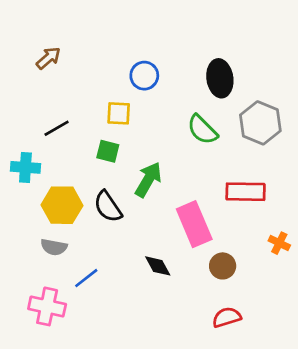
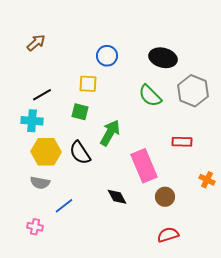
black ellipse: (220, 78) -> (163, 58), turned -68
cyan cross: (25, 167) -> (32, 121), moved
red rectangle: (246, 192) -> (182, 142), size x0.7
pink cross: (47, 306) -> (35, 227), size x0.6

